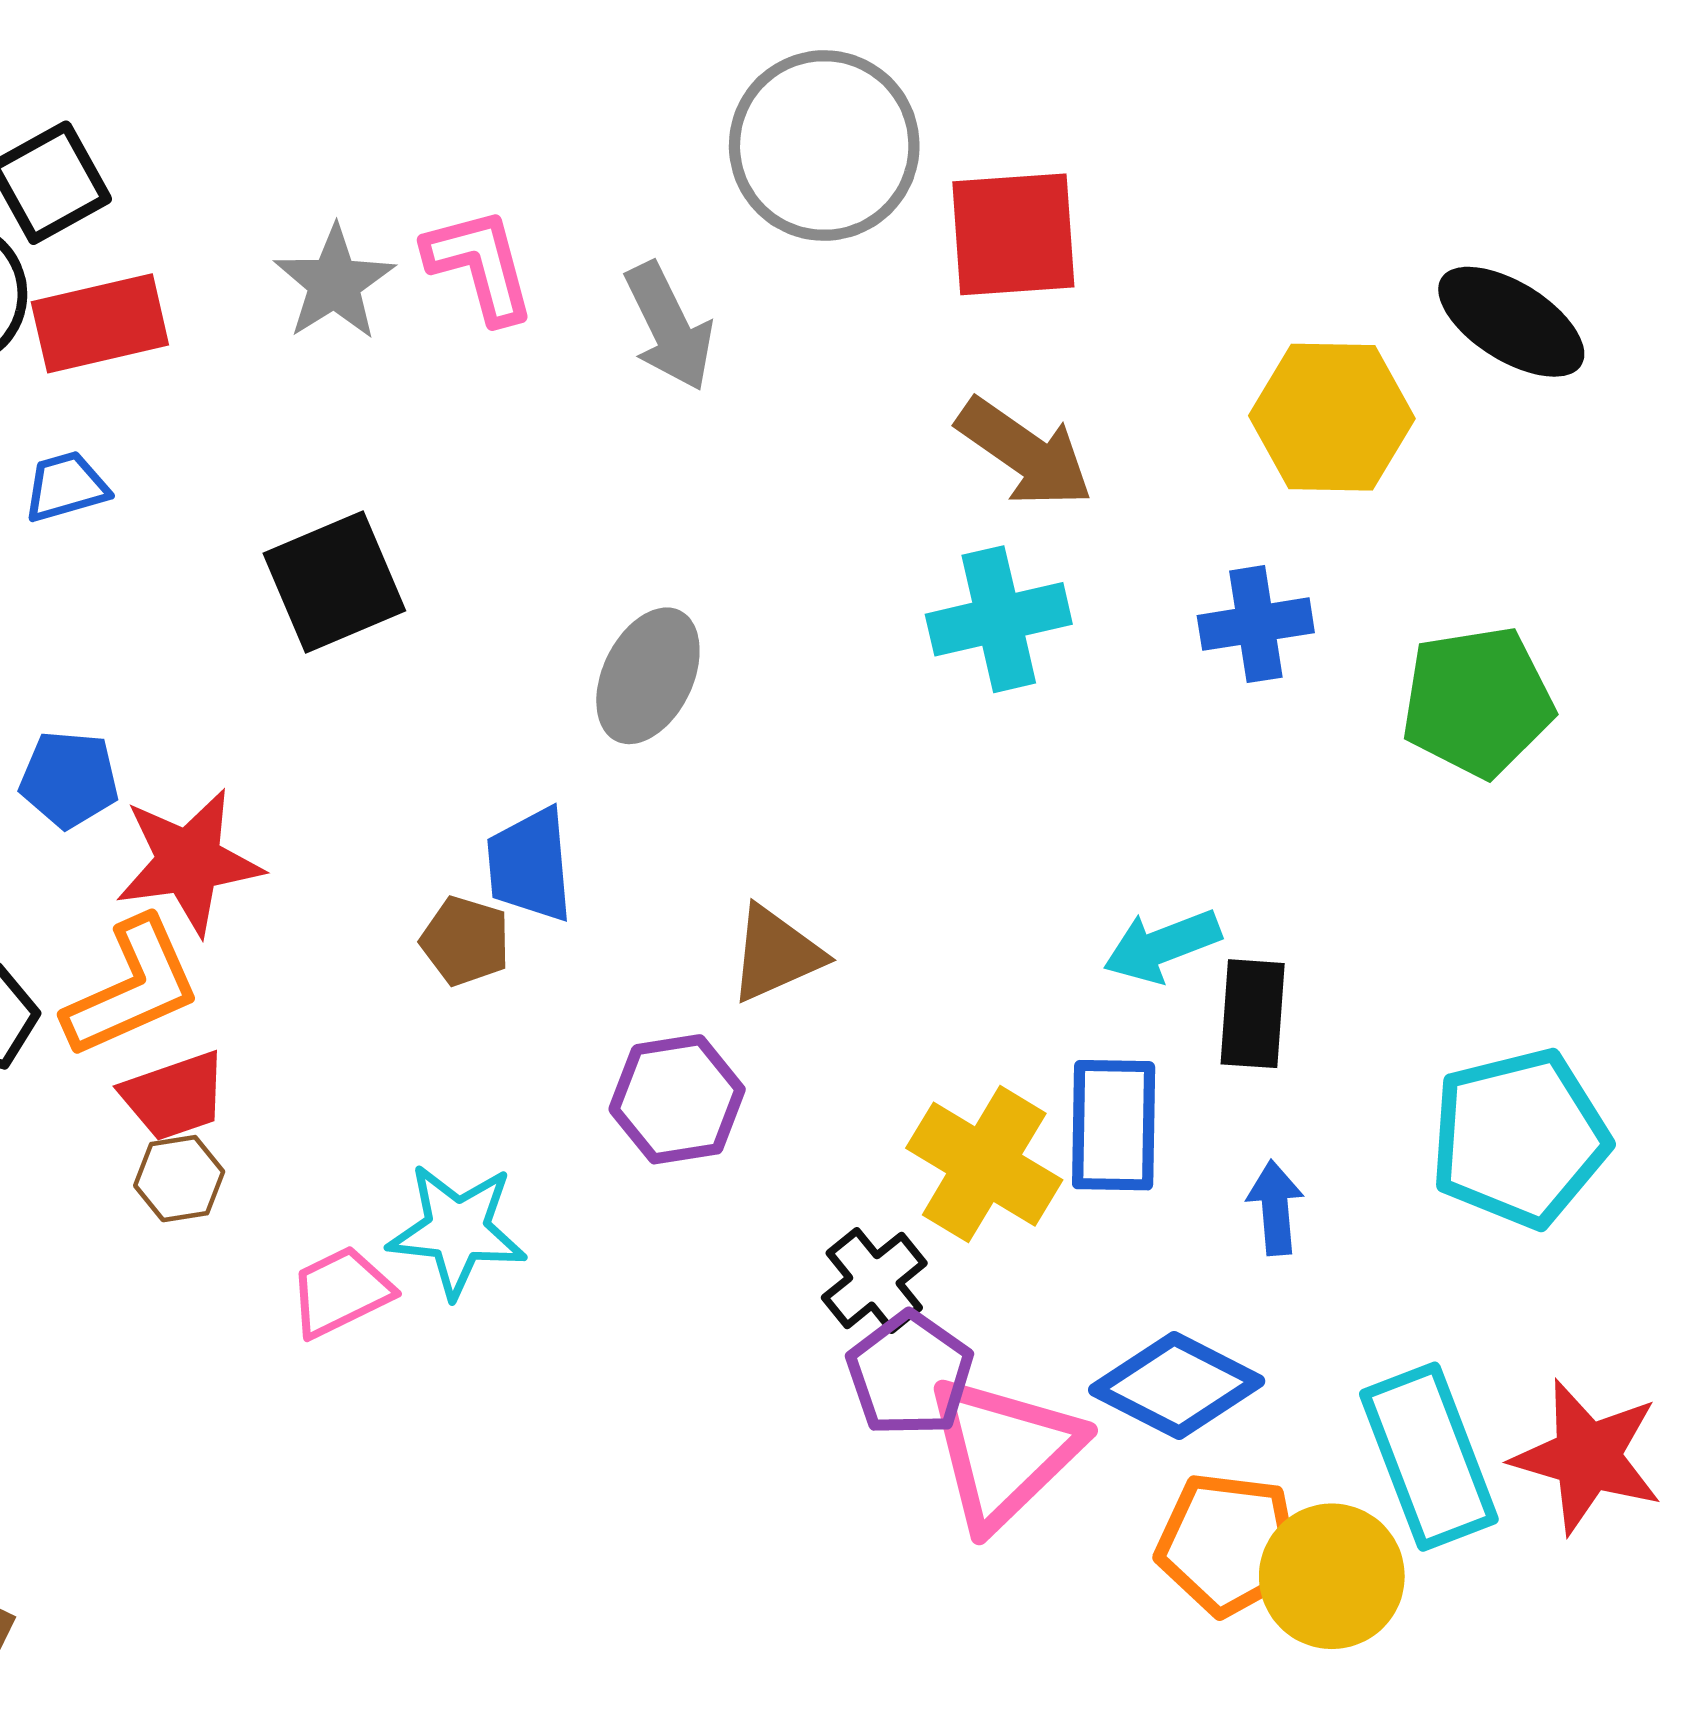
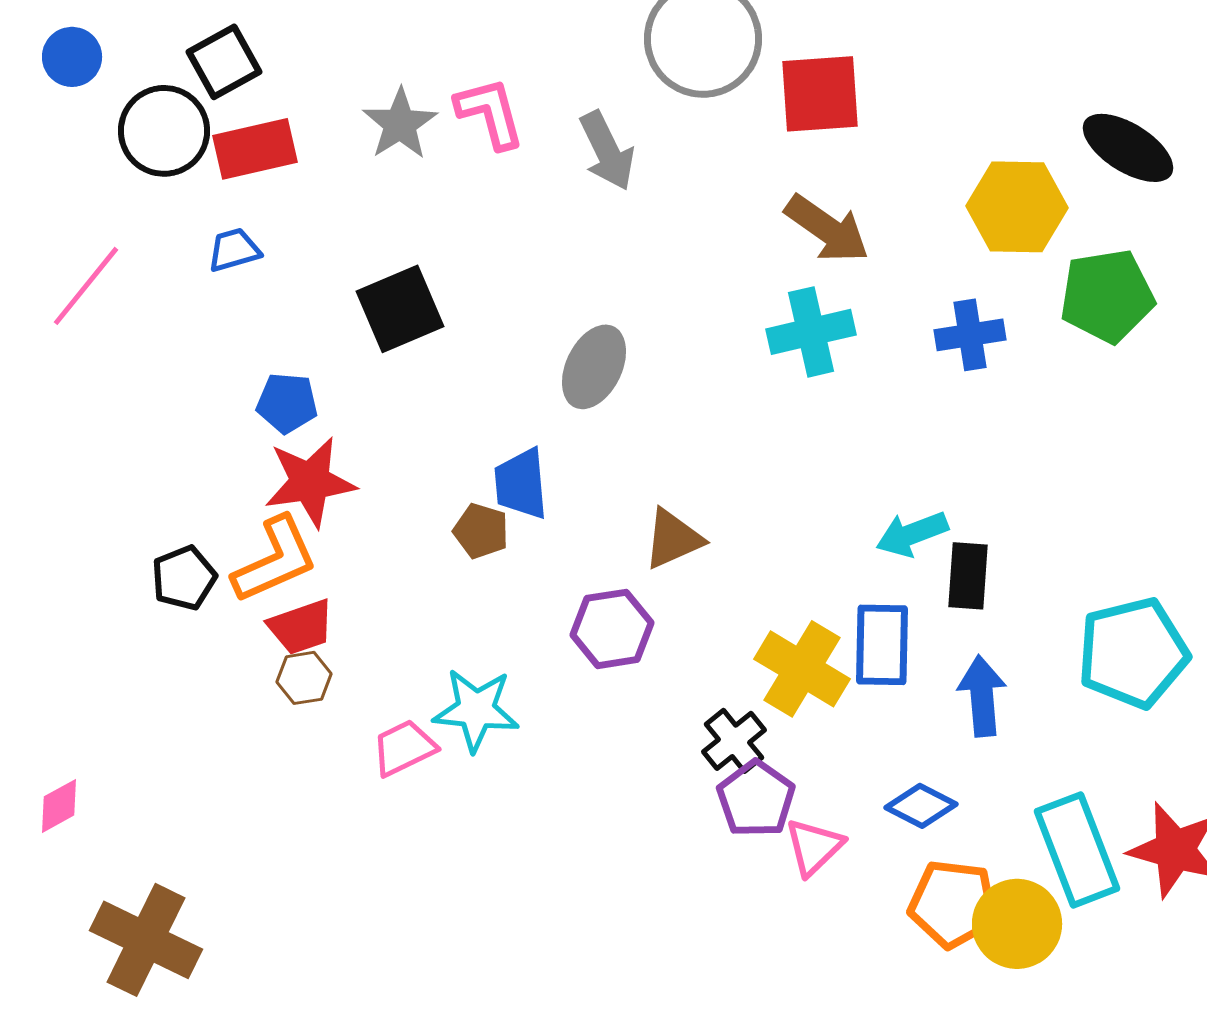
green pentagon: (1477, 702) -> (1107, 296), moved
blue pentagon: (69, 779) -> (287, 403), moved
blue arrow: (1275, 1208) -> (982, 696), size x1.4
blue diamond: (1177, 1386) -> (921, 806), size x0.7
pink triangle: (1004, 1452) -> (814, 847), size x0.6

